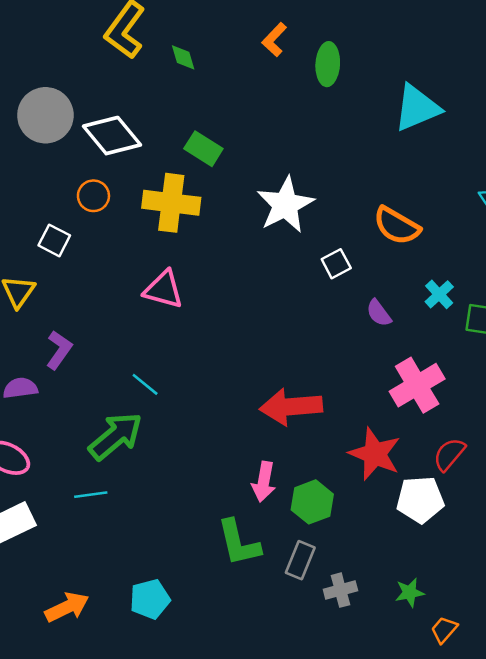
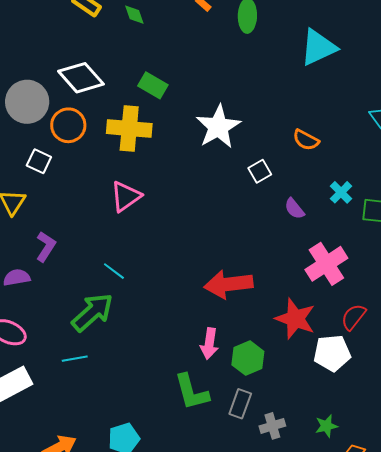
gray circle: (45, 115) -> (27, 102), moved
orange circle: (93, 196) -> (68, 125), size x1.4
orange semicircle: (397, 226) -> (306, 140), size x0.7
pink triangle: (164, 290) -> (126, 196), turned -48

